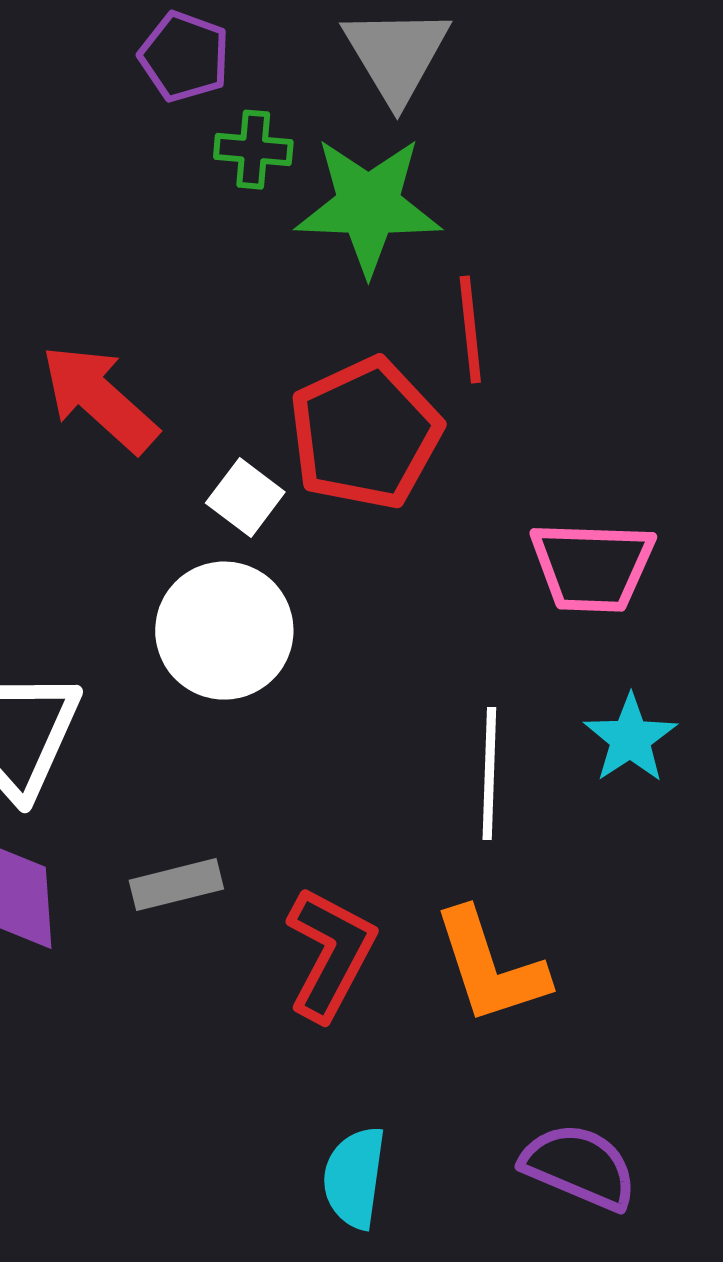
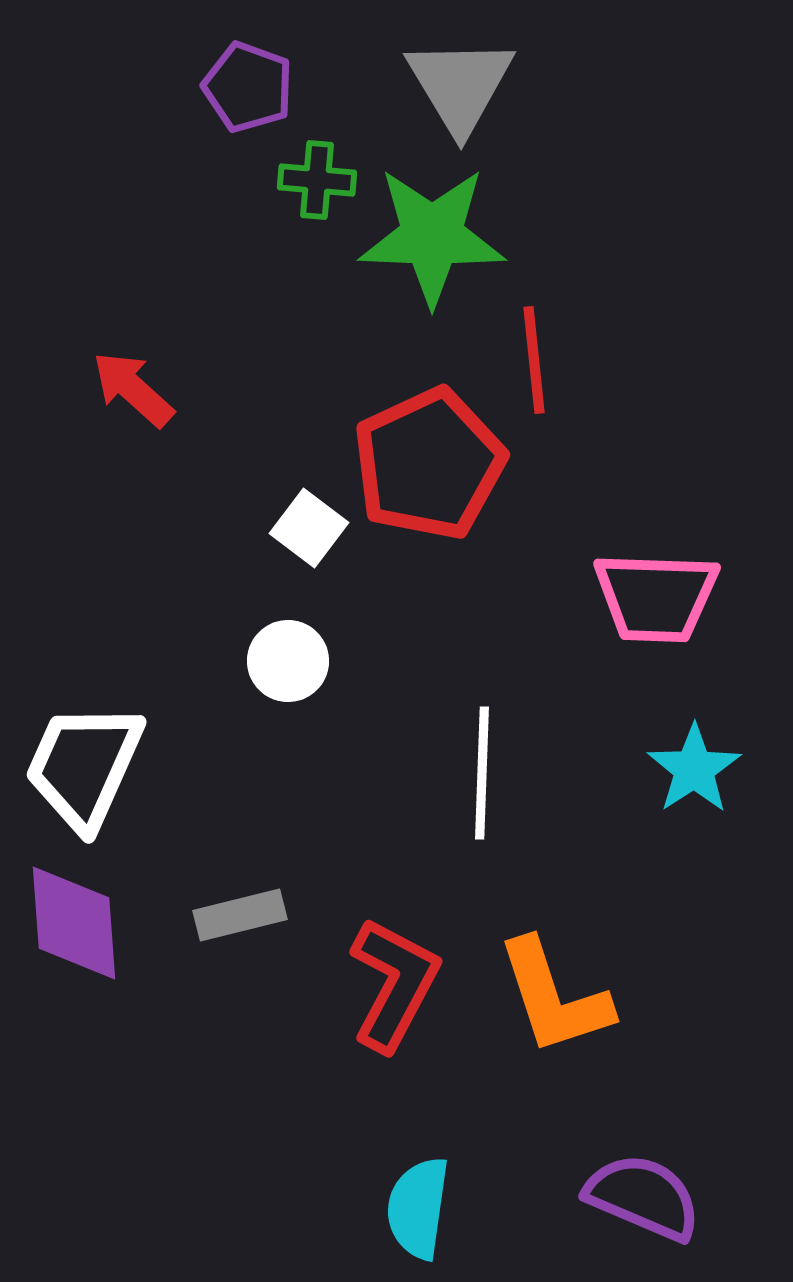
red arrow: (99, 399) -> (133, 389), moved, size x0.7
white circle: (224, 631) -> (288, 661), size x0.6
white line: (489, 774) -> (482, 773), moved

